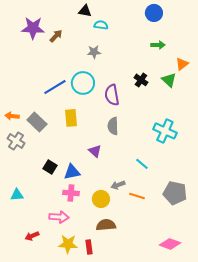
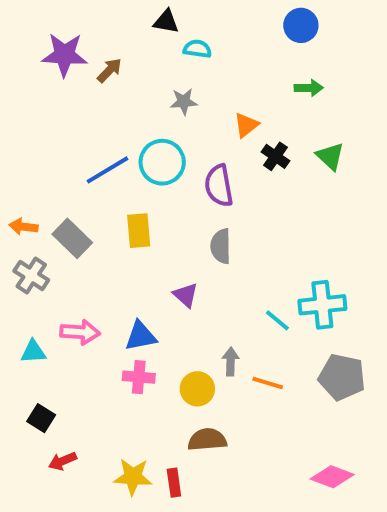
orange triangle: (182, 64) -> (246, 125), moved
cyan cross: (165, 131) -> (322, 305), moved, turned -30
black square: (50, 167) -> (41, 418), moved
gray arrow: (118, 185) -> (231, 361), turned 112
cyan triangle: (17, 195) -> (33, 352), moved
pink arrow: (59, 217) -> (80, 332), moved

